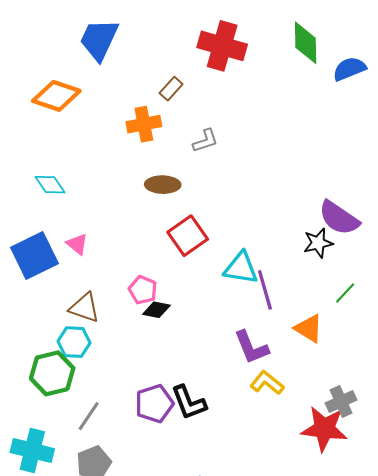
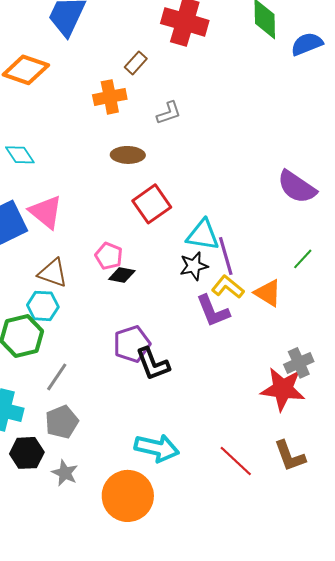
black star: (318, 243) -> (194, 266), moved
pink triangle: (77, 244) -> (46, 212), size x1.6
yellow L-shape: (267, 383) -> (228, 287), moved
purple pentagon: (154, 404) -> (132, 344), moved

